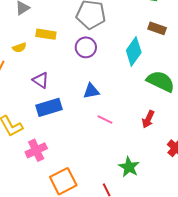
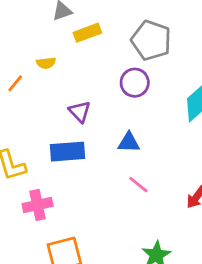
yellow rectangle: (46, 34) -> (87, 33), moved, turned -42
purple triangle: (41, 80) -> (80, 112), moved

